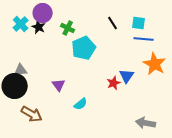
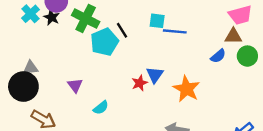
black line: (113, 23) -> (122, 30), moved
cyan square: (139, 23) -> (157, 21), moved
green cross: (68, 28) -> (86, 19), size x1.6
orange star: (155, 64) -> (186, 89), moved

